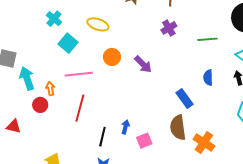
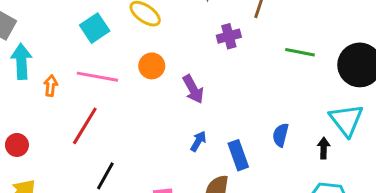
purple cross: (169, 28) -> (229, 36), moved
green line: (208, 39) -> (300, 52), moved
red circle: (40, 105) -> (17, 145), moved
blue arrow: (125, 127) -> (198, 141), moved

